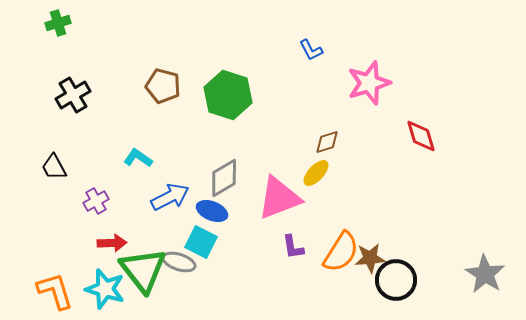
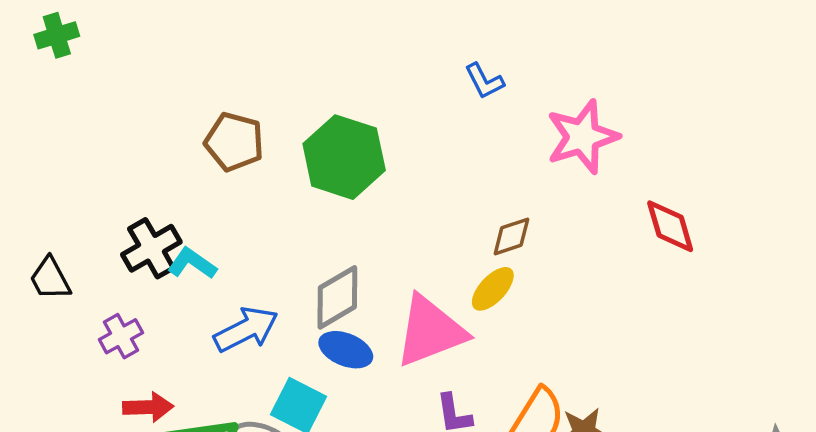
black cross: (73, 95) -> (151, 248), moved
blue ellipse: (212, 211) -> (346, 350), moved

